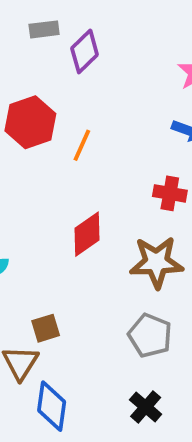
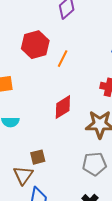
gray pentagon: (150, 335) -> (94, 164), turned -30

